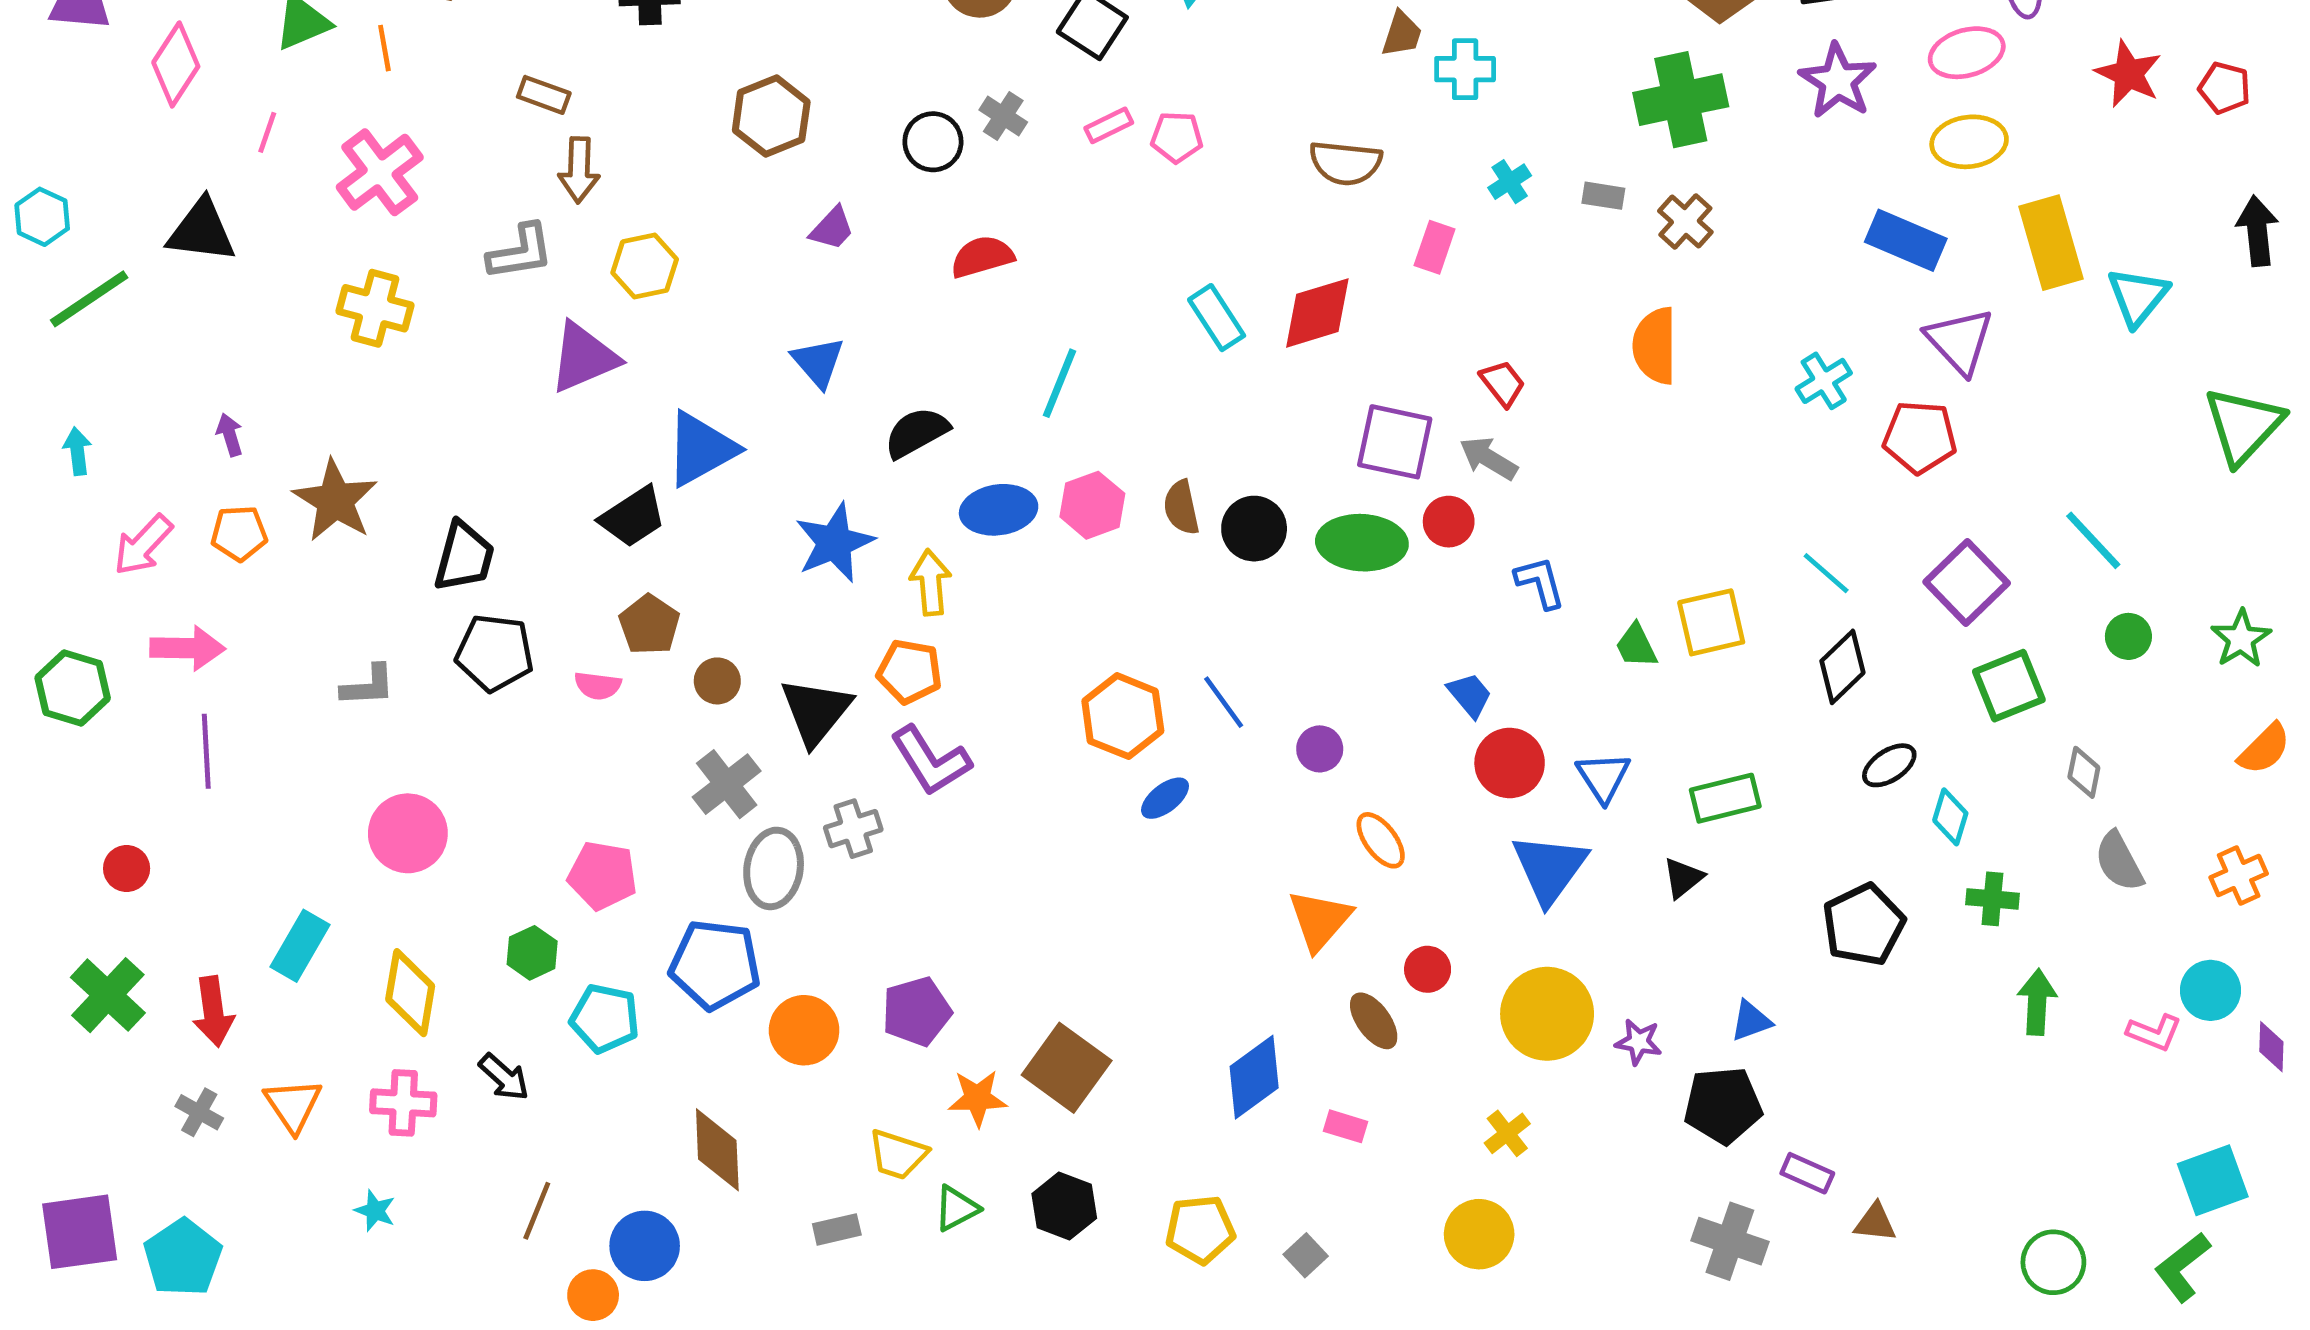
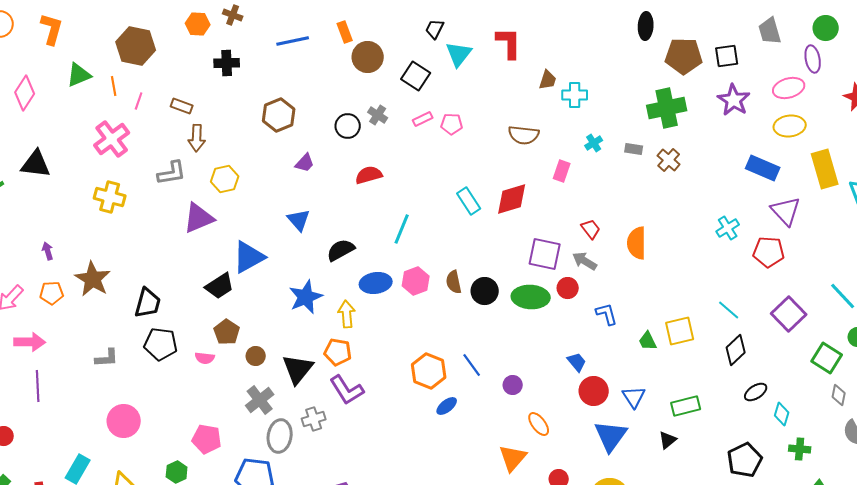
pink line: (267, 132) -> (139, 101), moved
orange semicircle: (1655, 346) -> (637, 243), moved
green square: (2009, 686) -> (827, 358), moved, turned -36

